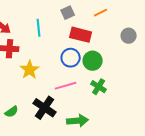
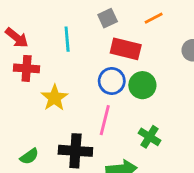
pink line: (66, 86) -> (105, 120), turned -60
green cross: (99, 87) -> (149, 137), moved
black cross: (45, 108) -> (75, 151), turned -30

